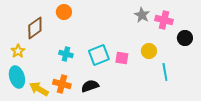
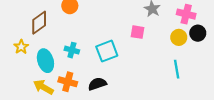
pink cross: (164, 20) -> (186, 14), moved
yellow circle: (149, 51) -> (179, 37), moved
pink square: (122, 58) -> (137, 32), moved
cyan ellipse: (17, 77) -> (45, 61), moved

